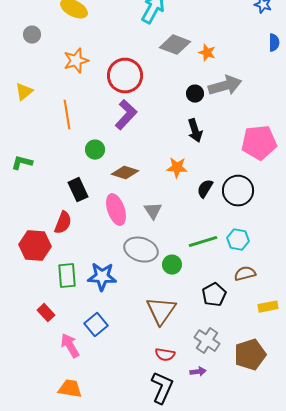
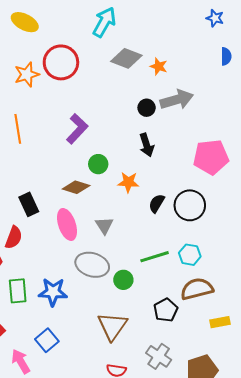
red circle: (125, 76) -> (61, 62), moved
green circle: (95, 150) -> (98, 164), moved
brown semicircle: (245, 274) -> (197, 289), size x1.5

